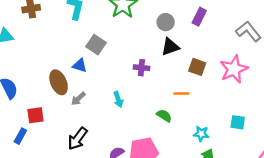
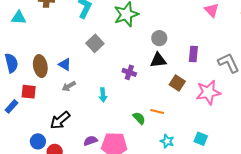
purple rectangle: (199, 17) -> (193, 54), moved, turned -35
blue triangle: (80, 66) -> (65, 64), moved
brown ellipse: (59, 82) -> (40, 66), moved
orange line: (181, 93) -> (157, 112), moved

